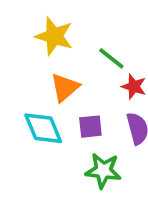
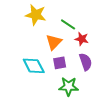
orange triangle: (65, 87) -> (54, 42), moved

